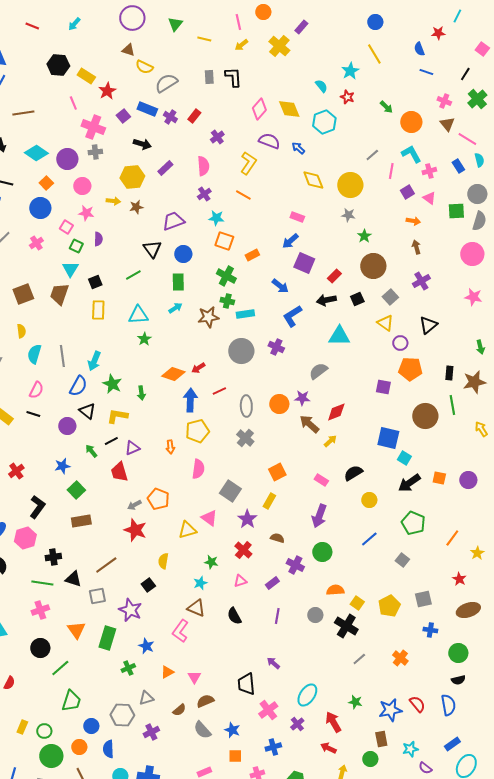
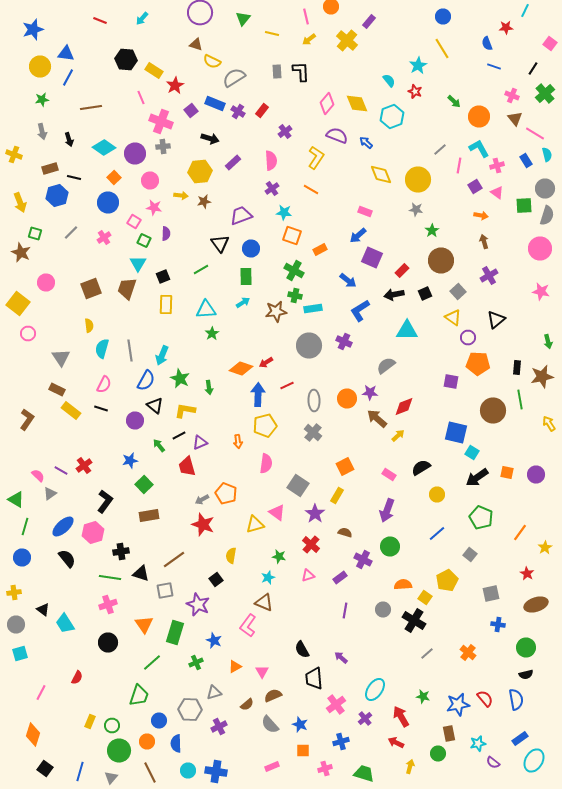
yellow pentagon: (389, 606) -> (447, 580), moved
black semicircle: (234, 616) -> (302, 650), moved
green line: (60, 668) -> (152, 662), moved

